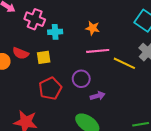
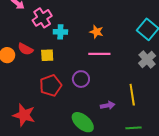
pink cross: (35, 19) -> (42, 18), turned 30
yellow line: (124, 63) -> (132, 95), moved, turned 50
purple arrow: (98, 96) -> (108, 105), moved

